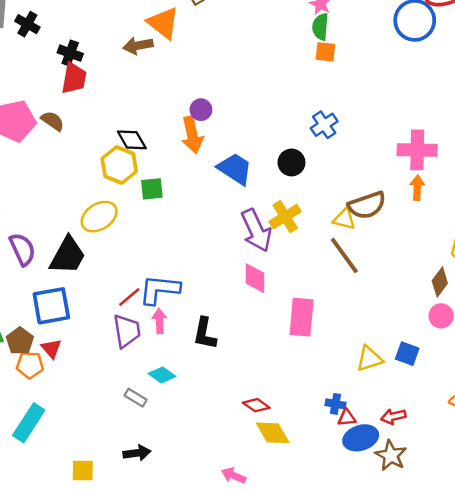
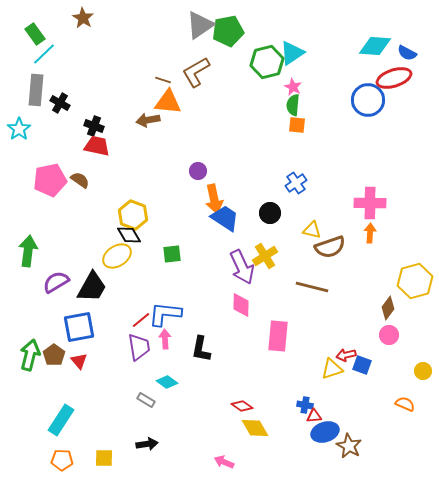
orange triangle: (163, 23) -> (168, 102), turned -32
red trapezoid: (74, 78) -> (97, 146), turned -88
orange arrow: (192, 135) -> (214, 199), moved
black diamond: (132, 140) -> (129, 235), moved
green square: (152, 189) -> (172, 254), moved
yellow triangle: (344, 219) -> (312, 230), moved
purple semicircle: (22, 249) -> (56, 282), turned -96
brown line: (344, 256) -> (312, 287), turned -40
orange pentagon: (30, 365) -> (62, 460), moved
red arrow: (393, 416) -> (346, 355), moved

